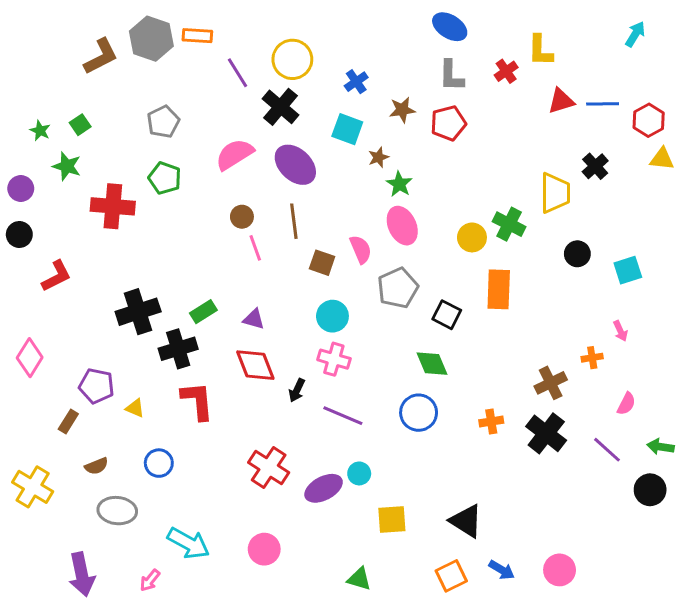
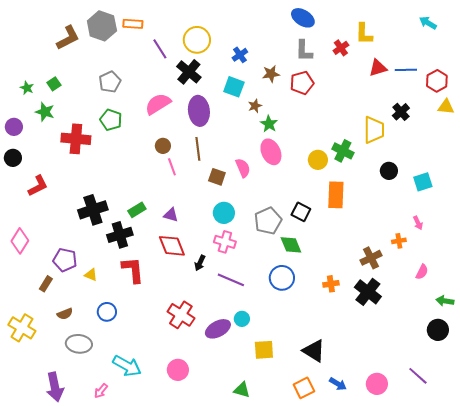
cyan arrow: (635, 34) -> (428, 23), turned -90
purple ellipse: (295, 165) -> (199, 111), turned 40
gray pentagon: (398, 288) -> (268, 221), moved
purple line: (607, 450) -> (418, 376), moved

